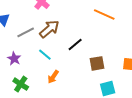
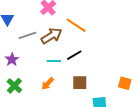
orange line: (104, 14) -> (76, 25), moved
cyan line: (45, 55) -> (54, 61), moved, turned -48
brown square: (97, 63) -> (80, 83), moved

